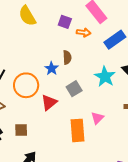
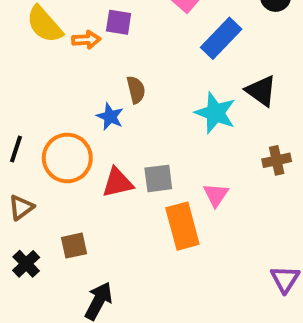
orange arrow: (84, 32) -> (86, 40), moved
gray square: (74, 89) -> (158, 178), moved, turned 35
red triangle: (49, 102) -> (118, 183), turned 36

